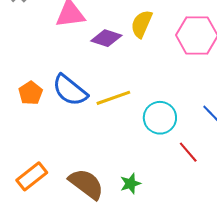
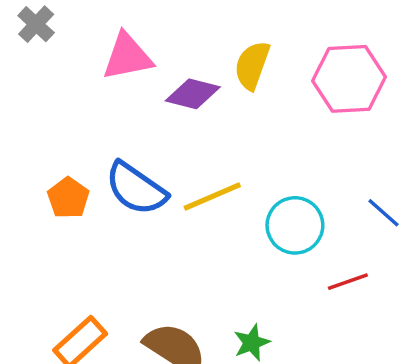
red line: (188, 152) -> (348, 282), turned -65

